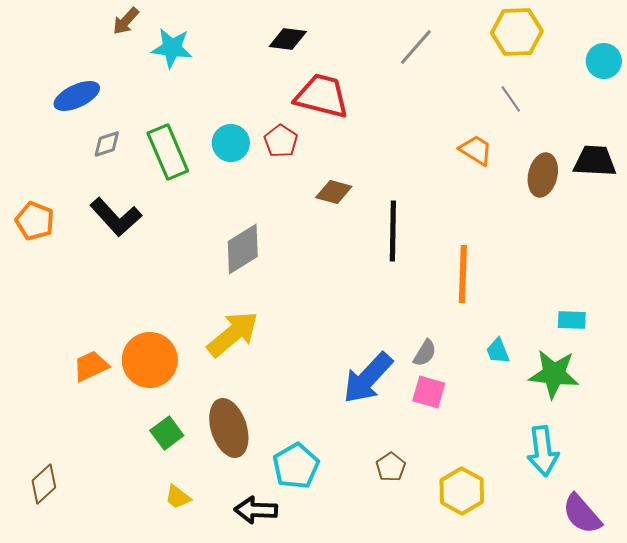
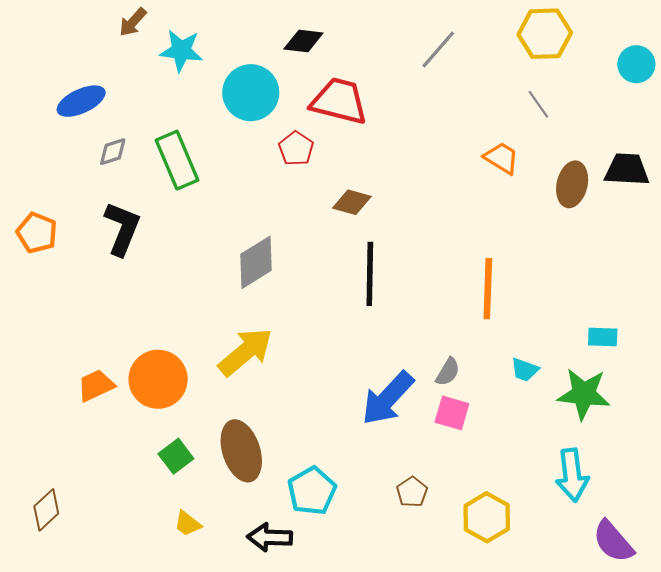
cyan circle: (231, 143) -> (251, 93), moved, size x1.4
black L-shape: (116, 217) -> (122, 229), turned -116
black line: (393, 231) -> (370, 274), moved
cyan trapezoid: (498, 351) -> (525, 370), turned -48

